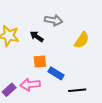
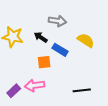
yellow semicircle: (82, 40) -> (86, 40), turned -90
blue rectangle: (56, 73) -> (60, 50), moved

